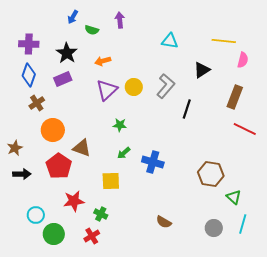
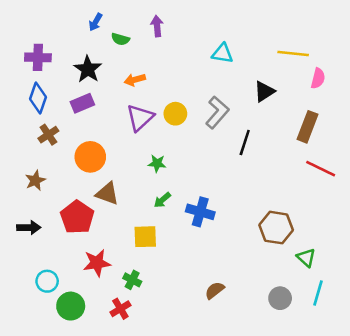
orange circle: (53, 130) -> (90, 157), moved
brown star: (15, 148) -> (35, 180), moved
brown semicircle: (164, 222) -> (215, 290), turned 112

